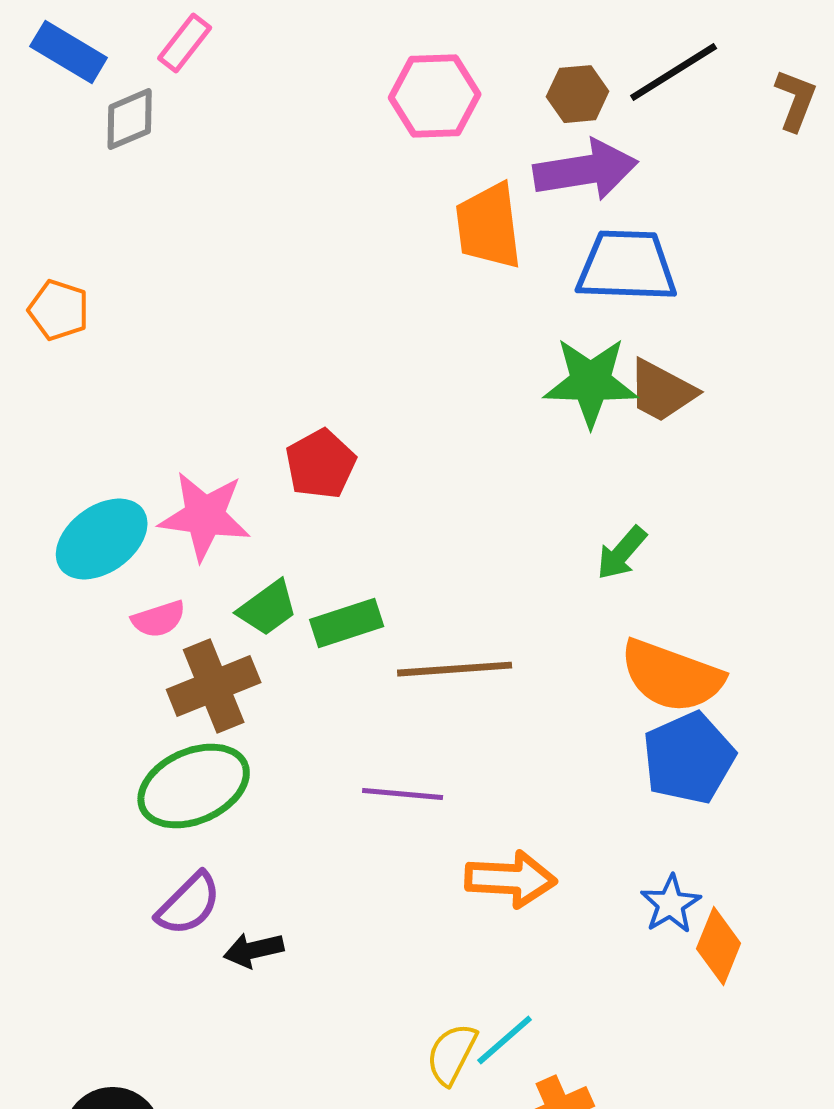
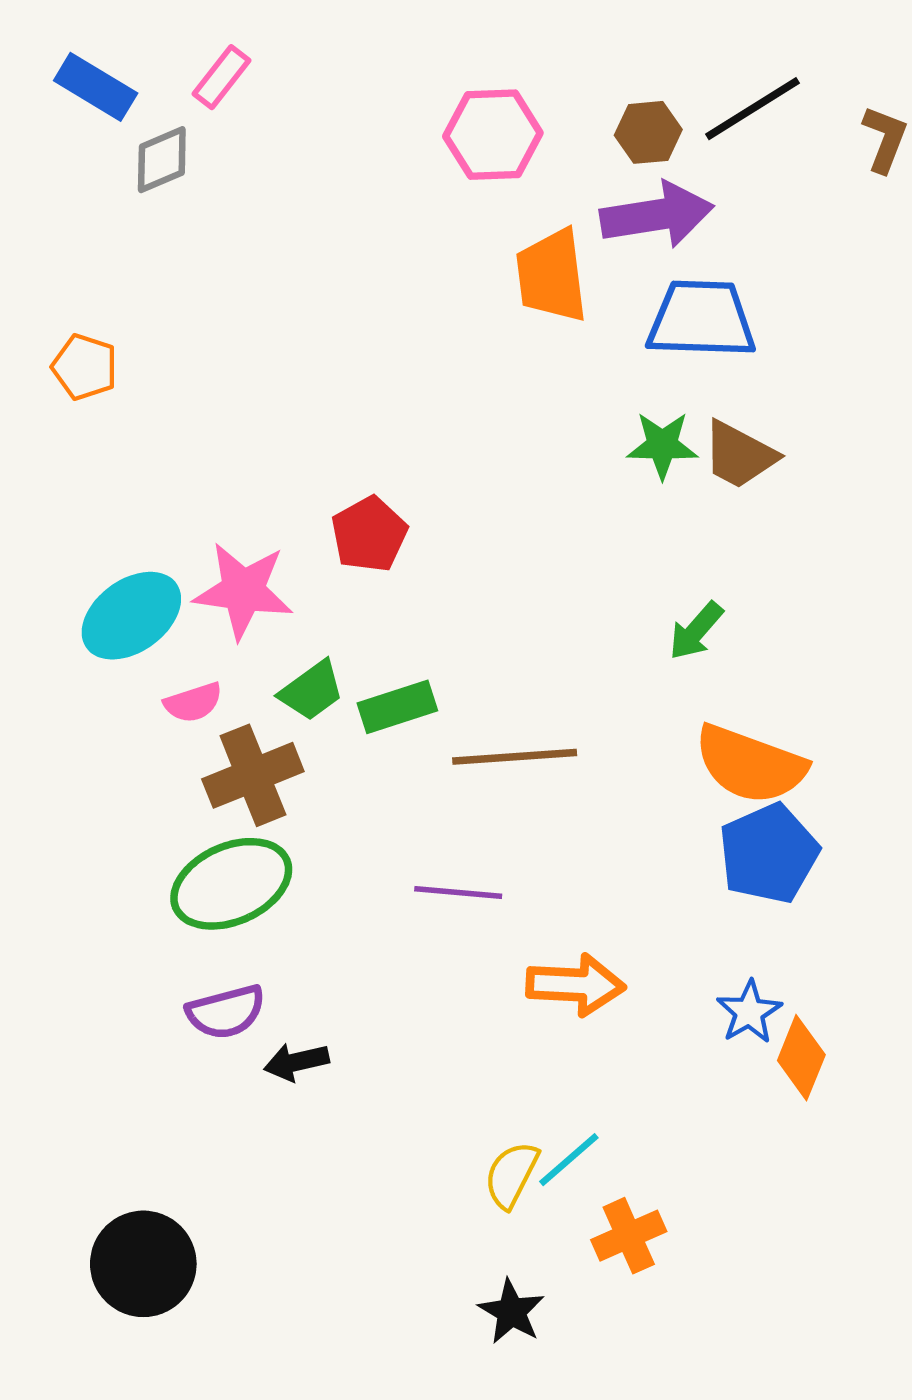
green star: (591, 382) -> (662, 445), size x0.7
purple semicircle: (189, 904) -> (226, 1012), turned 30

